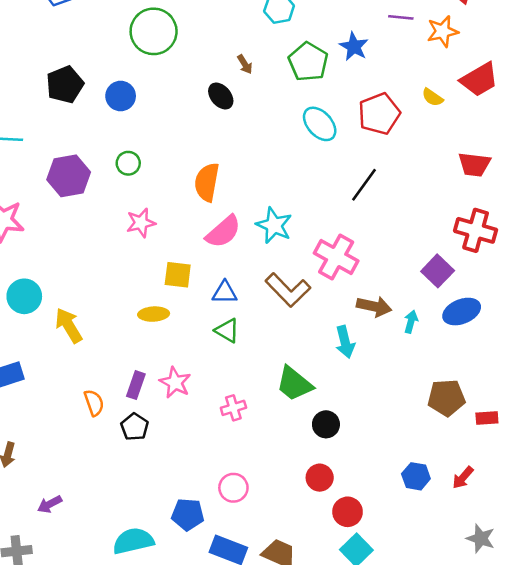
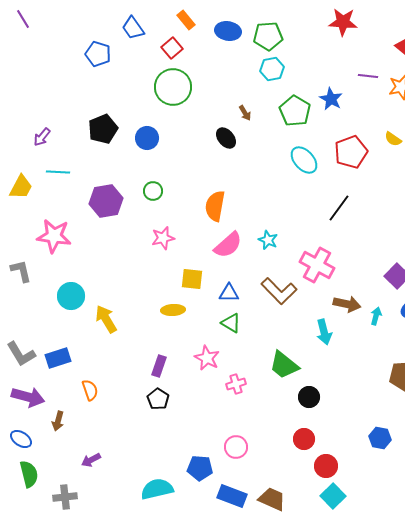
cyan star: (274, 225) -> (268, 240), size x0.7
pink star: (175, 383) -> (207, 358), moved
orange semicircle: (94, 403) -> (90, 390), moved

